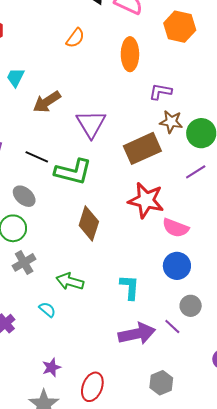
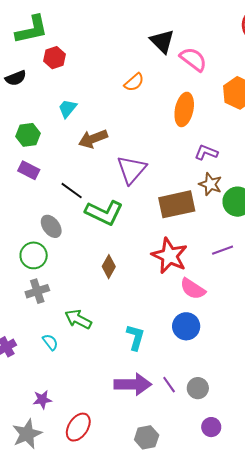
purple line: (196, 172) -> (223, 250), moved
brown diamond: (89, 224) -> (109, 267), size x0.7
gray circle: (191, 306) -> (198, 388), moved

